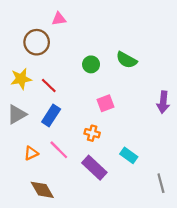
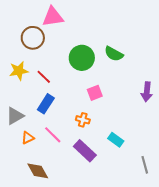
pink triangle: (59, 19) -> (53, 17), size x1.6
green circle: (91, 64) -> (82, 58), size x1.6
gray triangle: (17, 114) -> (15, 116), moved

